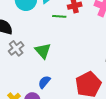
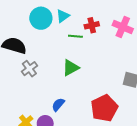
green triangle: (43, 51) -> (71, 68), moved, turned 42

